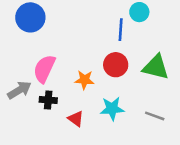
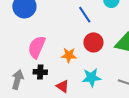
blue line: (121, 30) -> (85, 15), moved, turned -36
gray arrow: (19, 90) -> (17, 80), moved, turned -42

